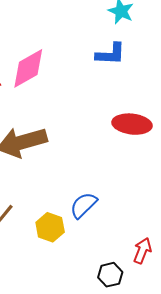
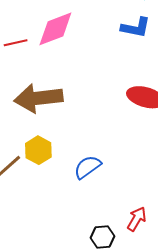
yellow hexagon: (50, 227) -> (38, 150), moved

